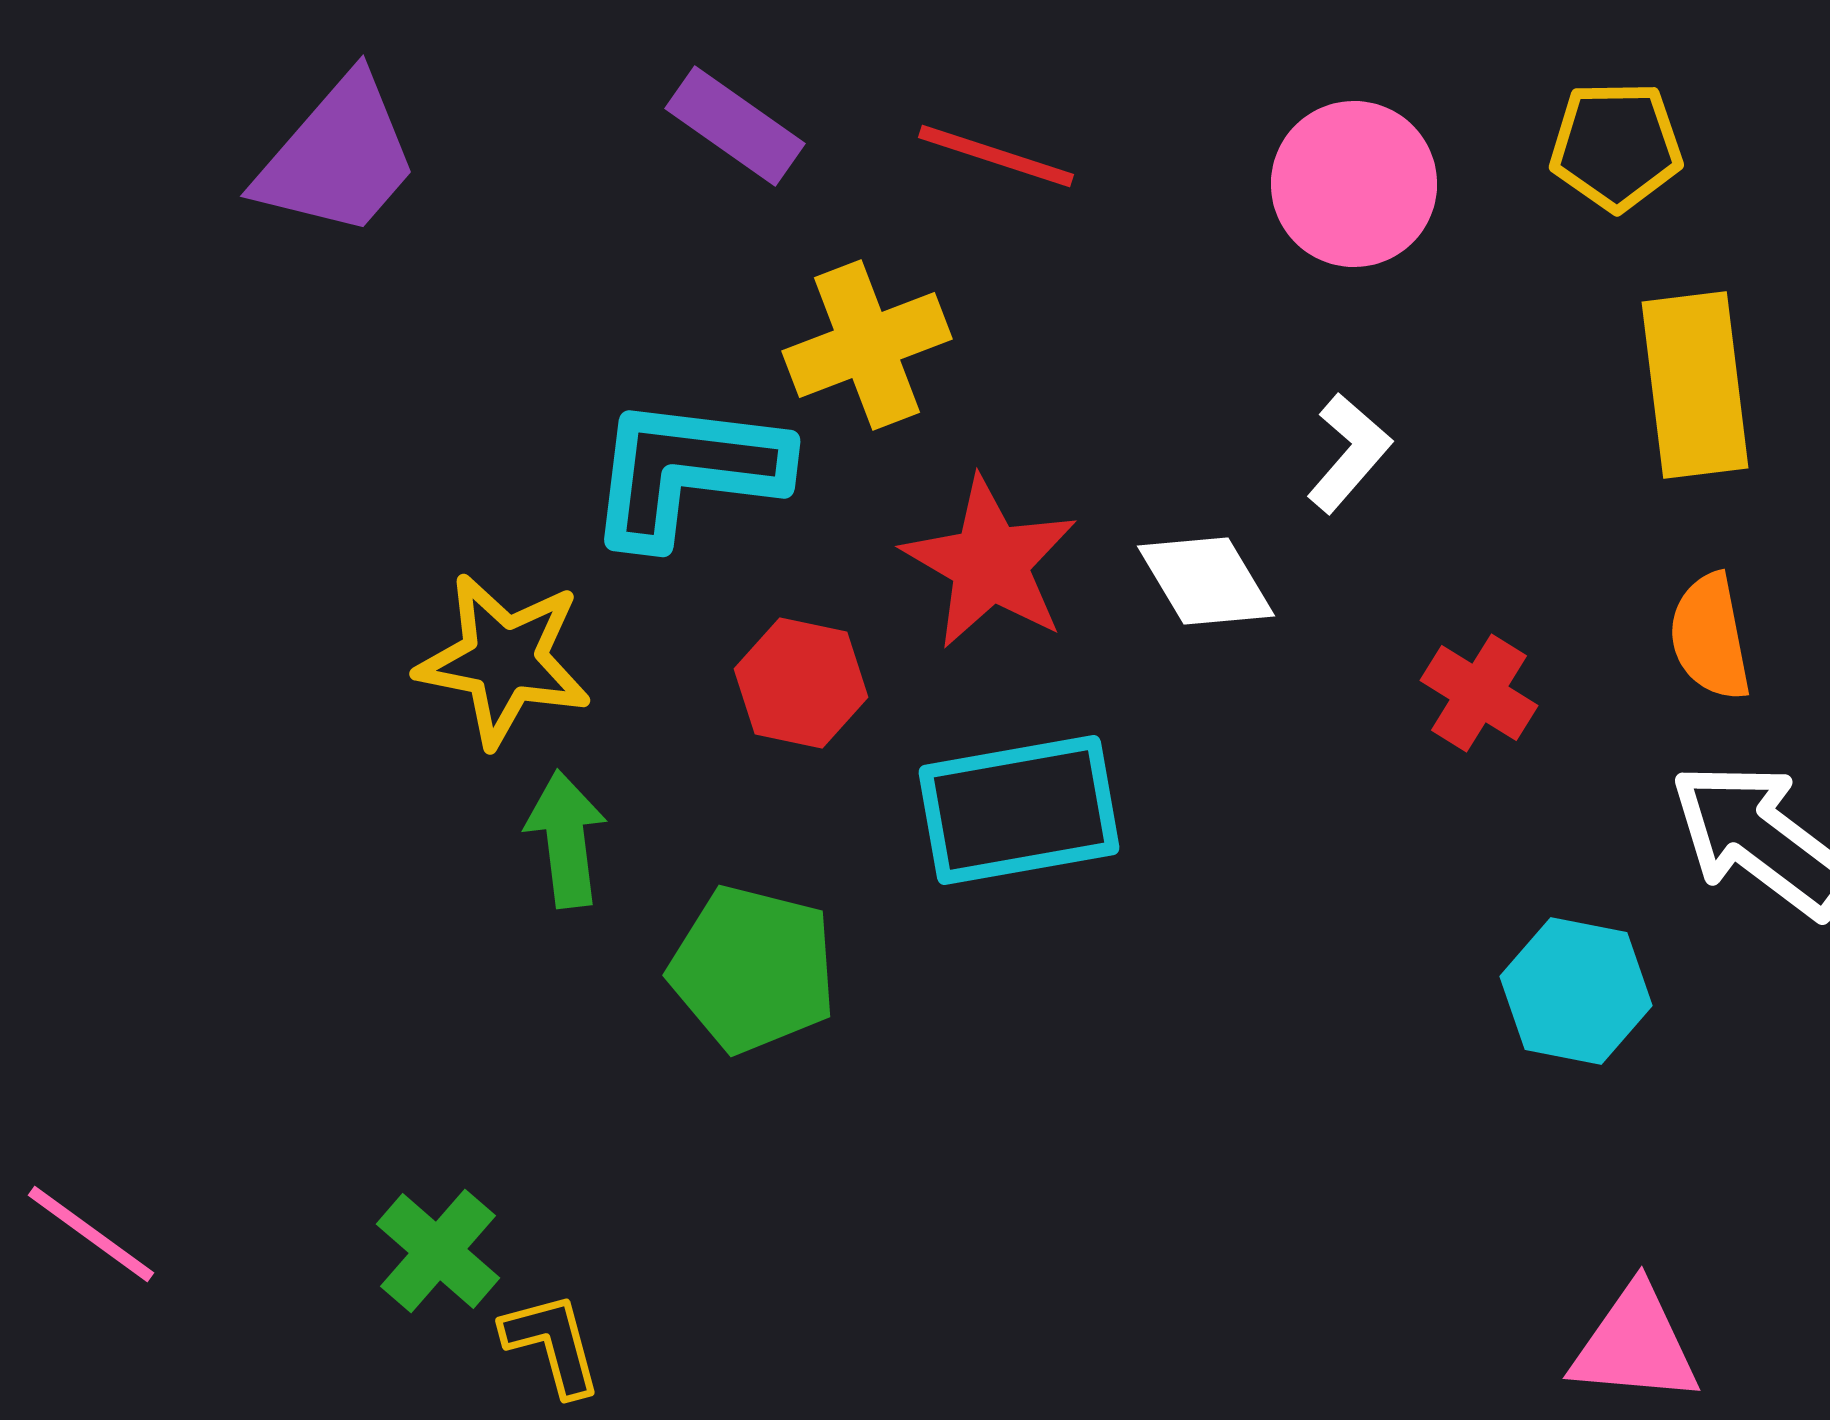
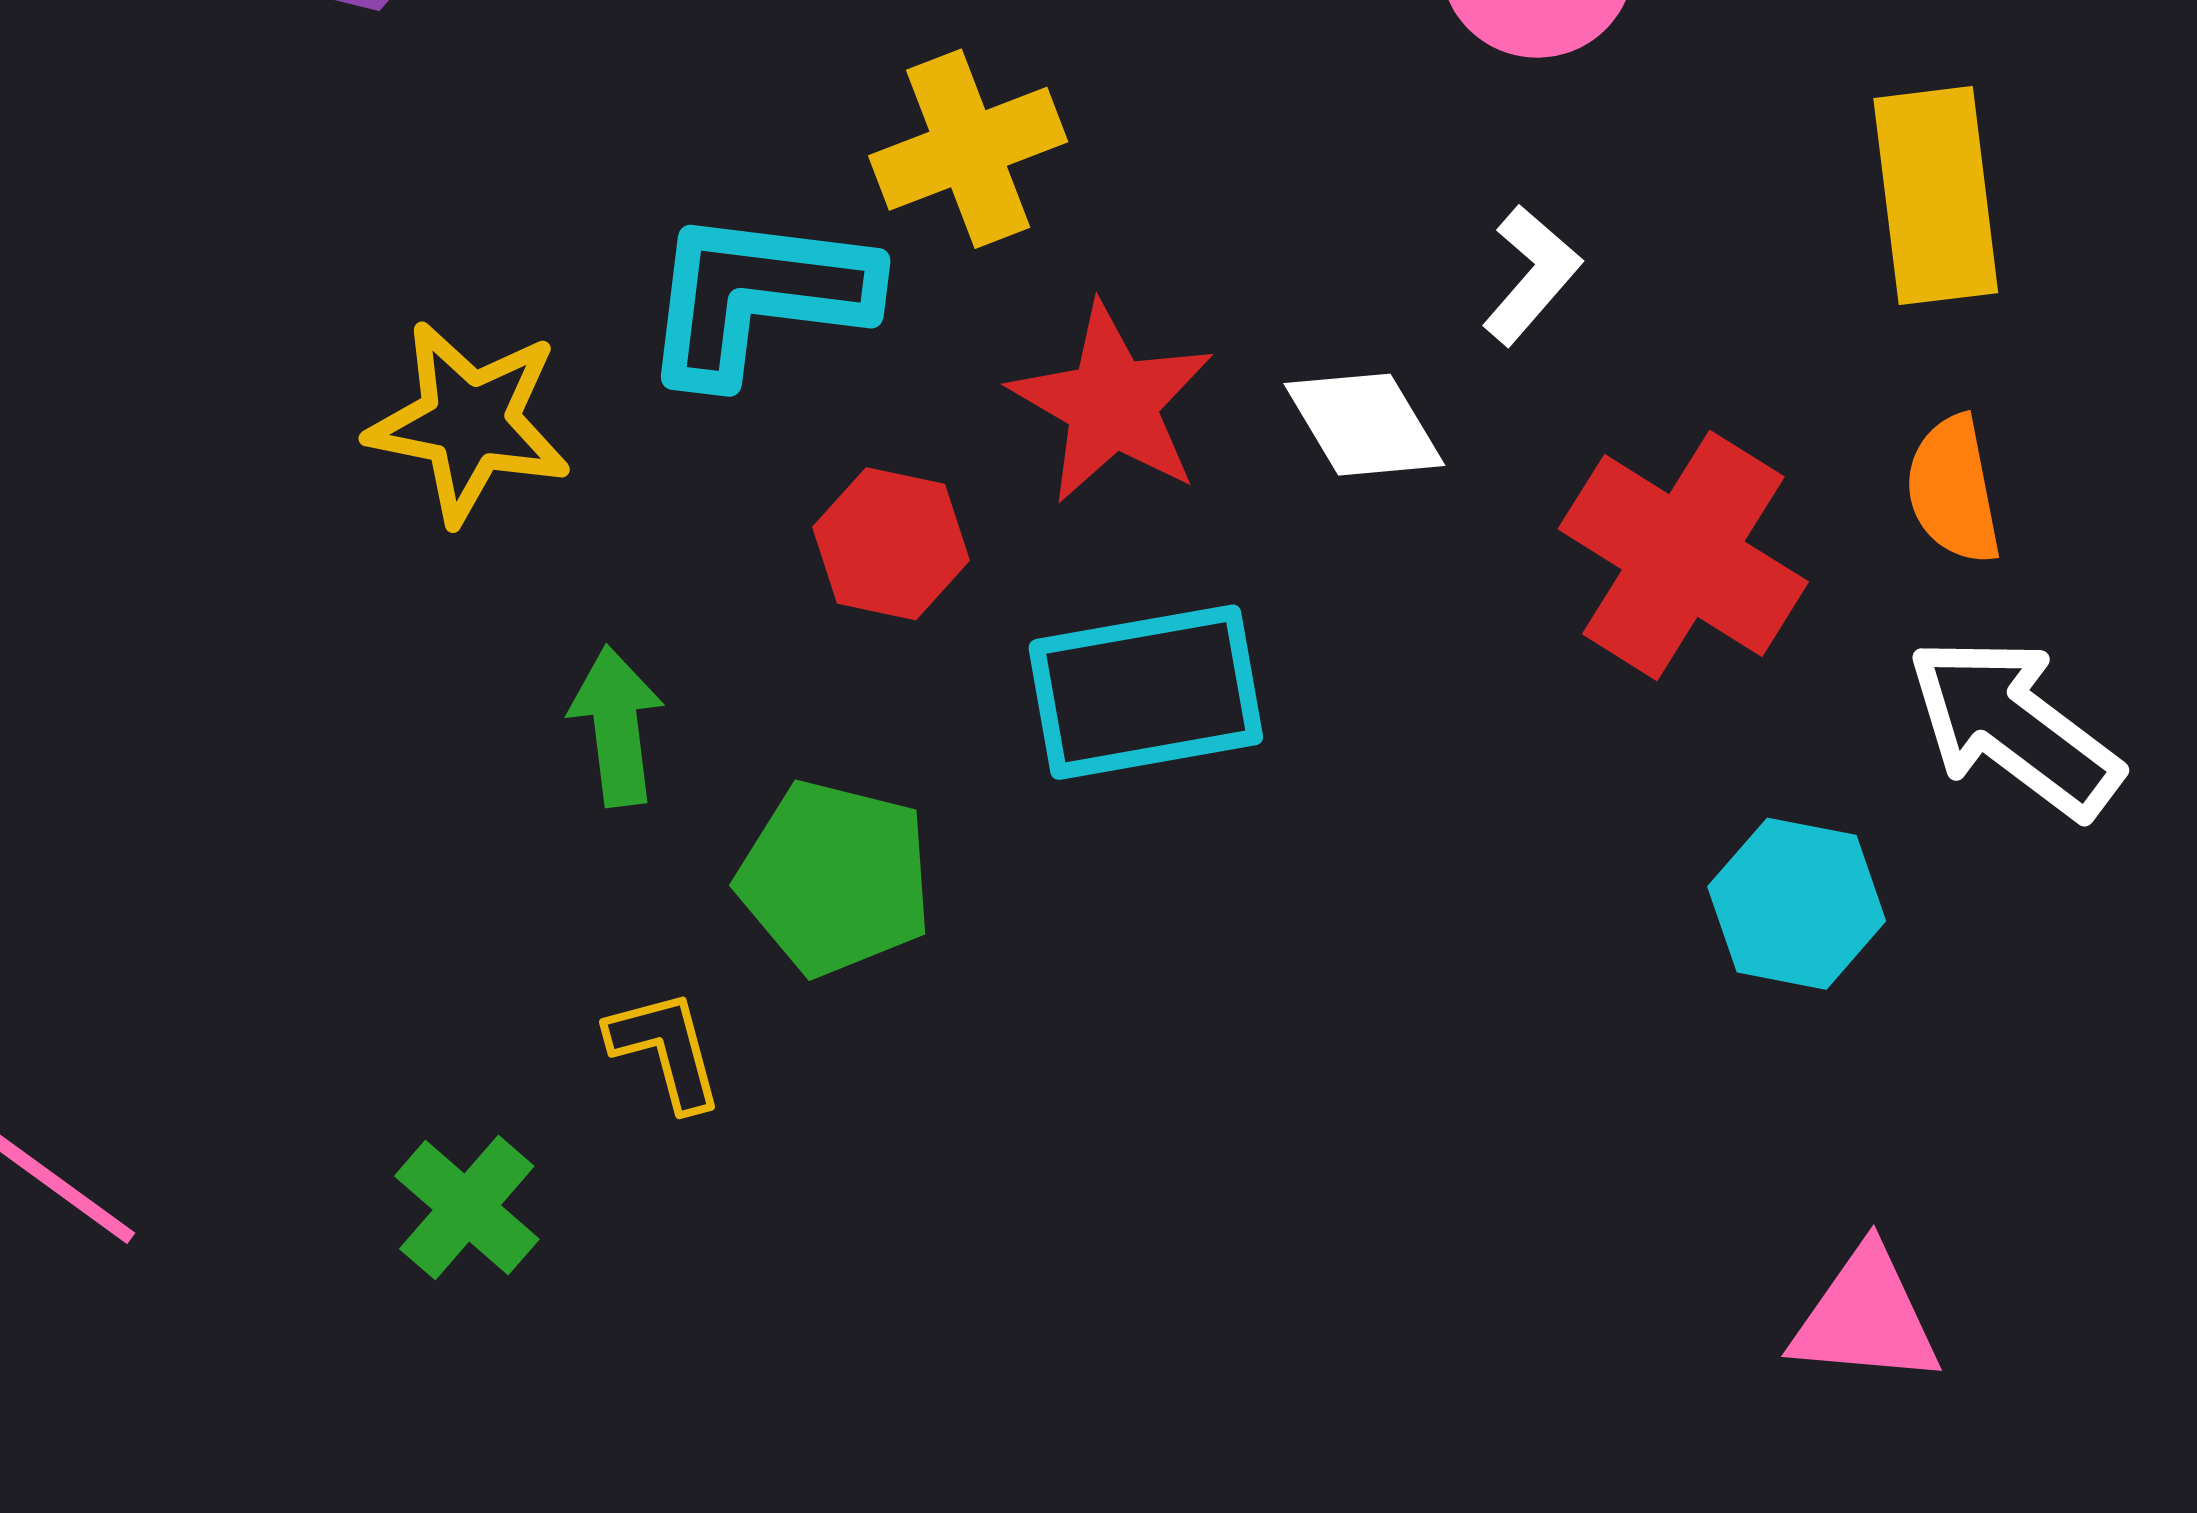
yellow star: (504, 660) -> (469, 422), moved
red cross: (1479, 693) -> (1683, 555), size x1.8
yellow L-shape: (552, 1344) -> (665, 1050), moved

